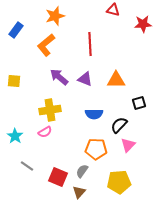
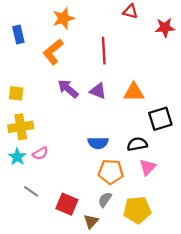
blue rectangle: (16, 30) -> (18, 35), turned -49
black square: (139, 103) -> (160, 119), size x1.5
yellow cross: (50, 110) -> (21, 127), moved
blue semicircle: (94, 114) -> (98, 143), moved
black semicircle: (119, 125) -> (137, 144), turned 36
pink semicircle: (45, 132) -> (40, 153), moved
gray semicircle: (82, 171) -> (105, 199), moved

